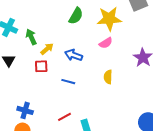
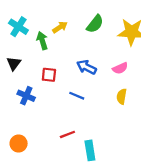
pink semicircle: (106, 43) -> (120, 68), moved
yellow arrow: (47, 49) -> (60, 27), moved
blue cross: (25, 110) -> (26, 96), moved

